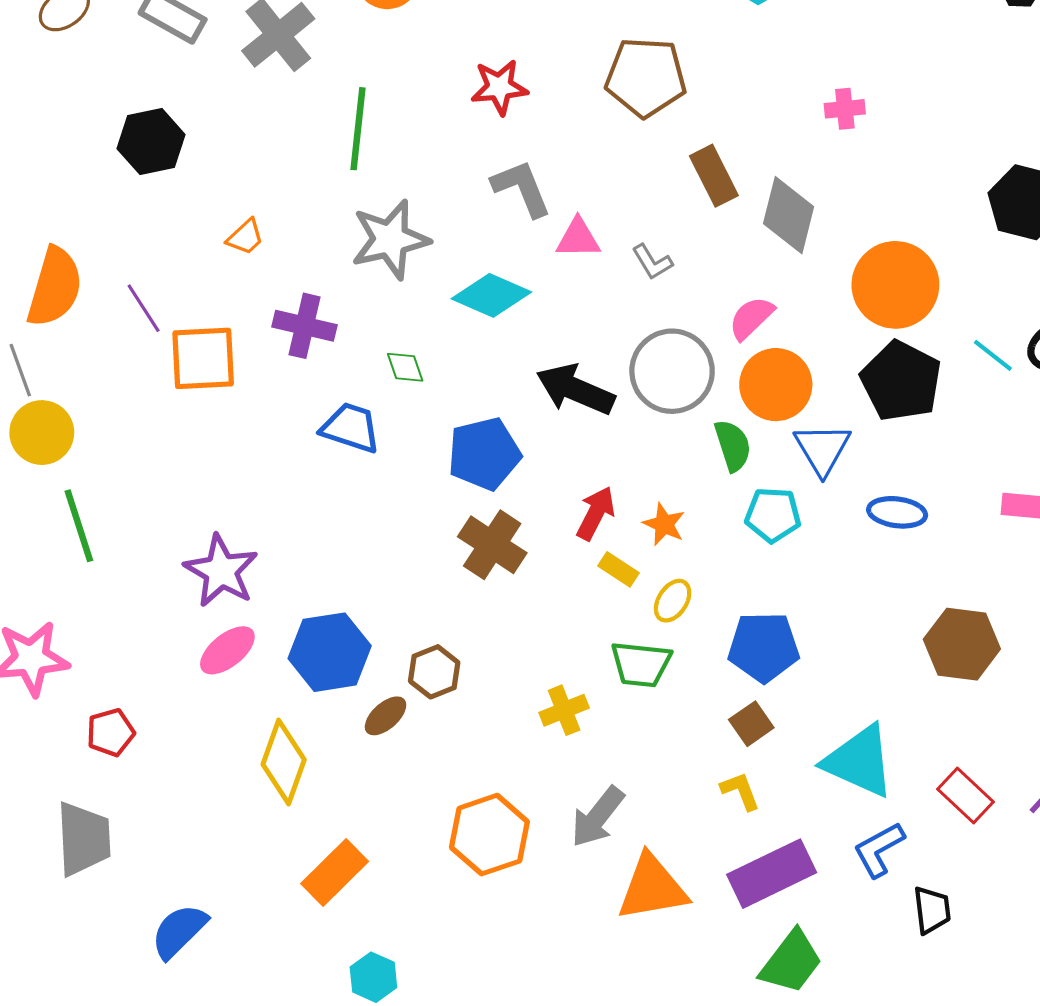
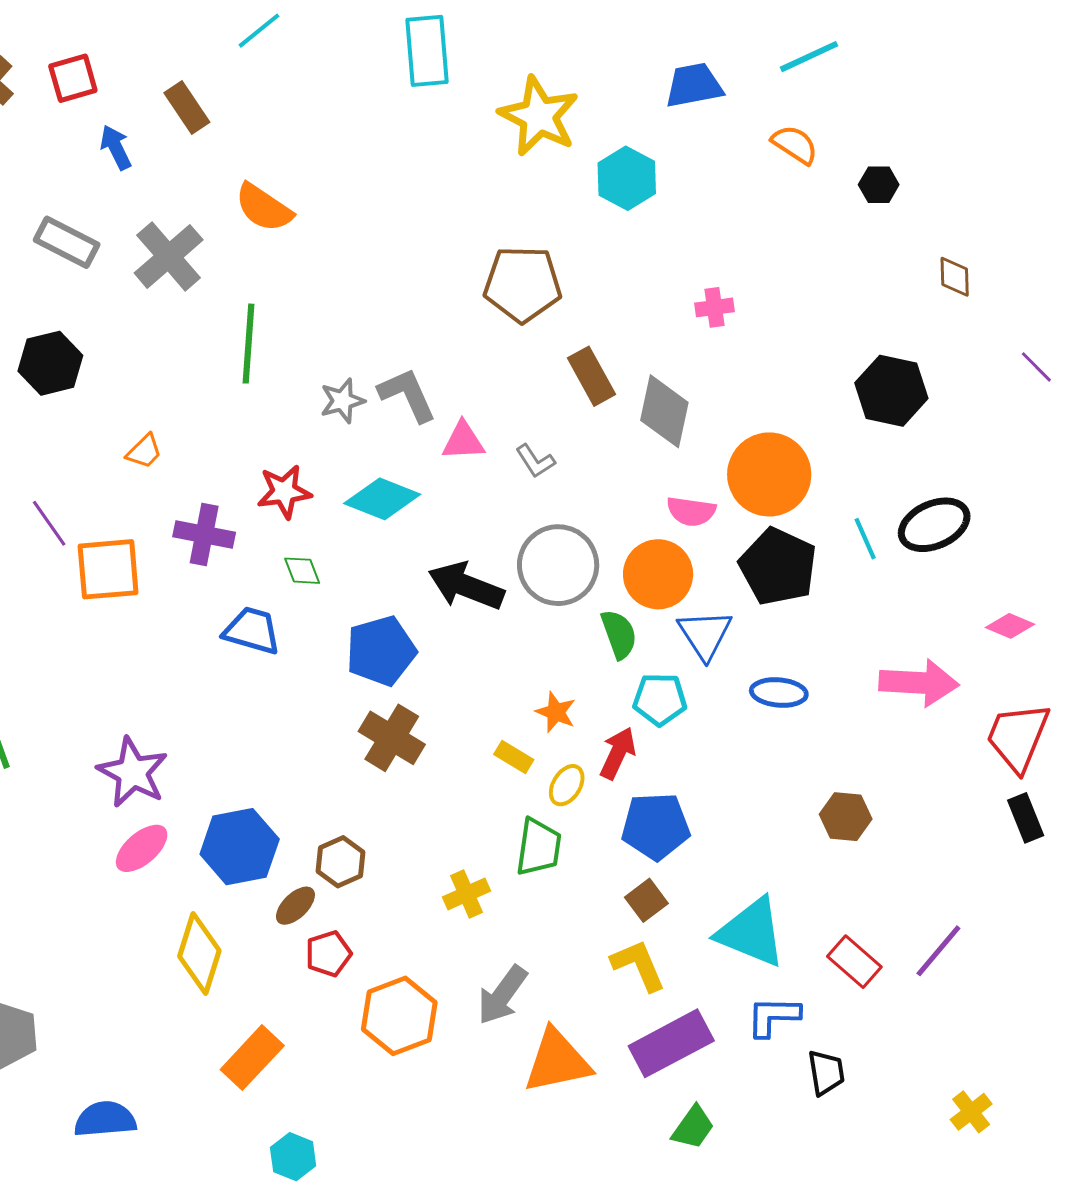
red star: (499, 87) -> (284, 492), moved
gray star: (390, 239) -> (342, 401), moved, size x0.6
pink semicircle: (751, 318) -> (691, 511), moved, turned -126
cyan line: (993, 355) -> (865, 539), turned 30
red arrow: (596, 513) -> (618, 753), moved
brown hexagon: (962, 644) -> (846, 817), size x0.7
green trapezoid: (641, 664) -> (539, 847), turned -86
red pentagon: (111, 732) -> (328, 954), moved
yellow L-shape: (740, 791) -> (638, 965), size x1.4
blue L-shape: (879, 850) -> (773, 1016), turned 32
blue semicircle: (179, 931) -> (105, 1119), turned 42
green trapezoid: (791, 962) -> (693, 1127), size x0.7

